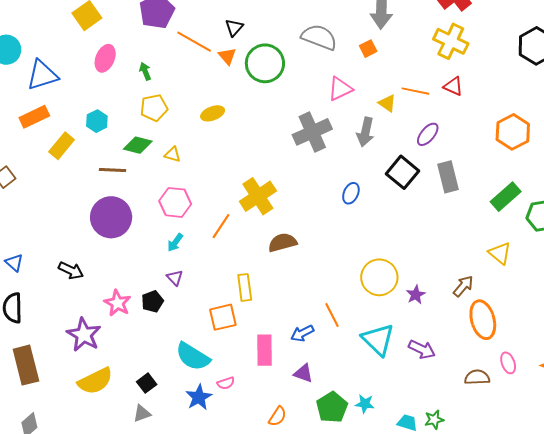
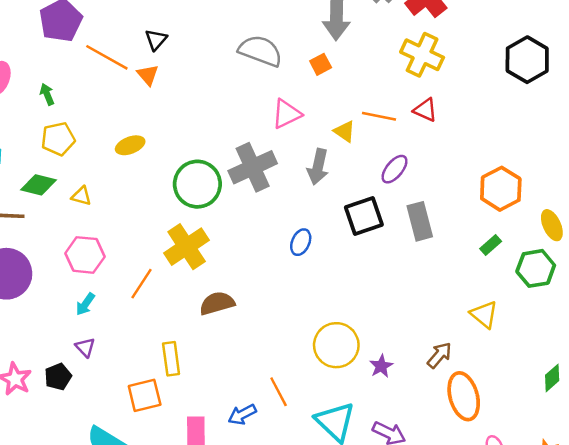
green circle: (265, 63) -> (197, 184), moved
orange hexagon: (513, 132) -> (501, 189), moved
black square: (403, 172) -> (364, 216), turned 32
green rectangle: (506, 197) -> (491, 245), size x0.6

